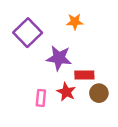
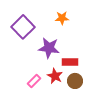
brown circle: (99, 93) -> (75, 81), moved
pink rectangle: (41, 98) -> (34, 81), turned 40

